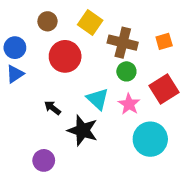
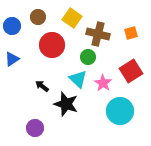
blue circle: (15, 48) -> (12, 26), moved
green circle: (126, 71) -> (88, 57), moved

